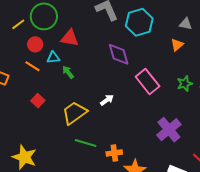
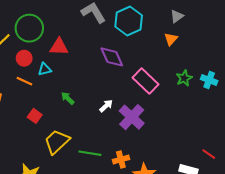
gray triangle: (186, 24) -> (177, 16), turned -40
green arrow: (68, 72) -> (68, 98), moved
yellow trapezoid: (74, 113) -> (57, 142), moved
purple cross: (169, 130) -> (132, 117), moved

